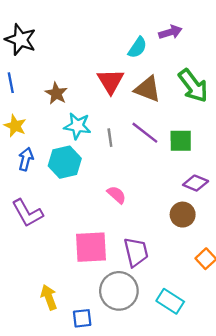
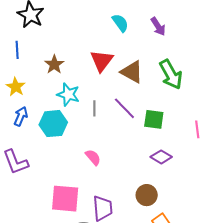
purple arrow: (170, 32) -> (158, 26), turned 66
cyan semicircle: (137, 47) -> (120, 23), moved, turned -78
brown circle: (183, 215) -> (147, 195), moved

